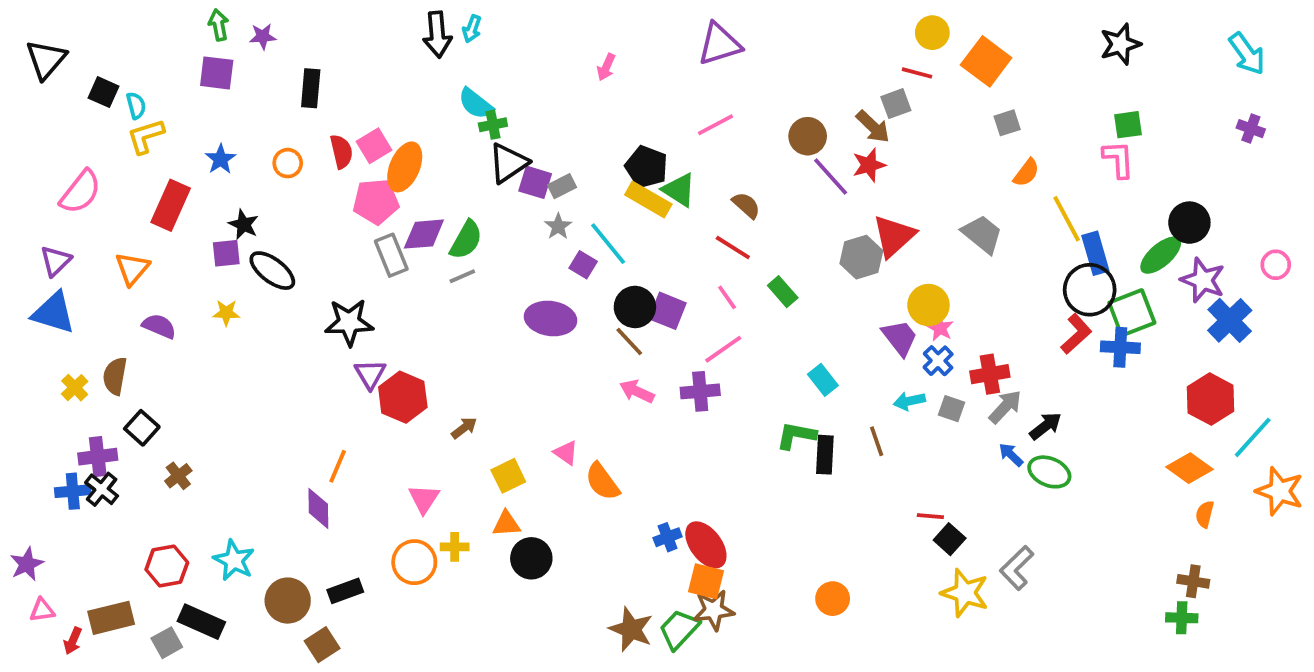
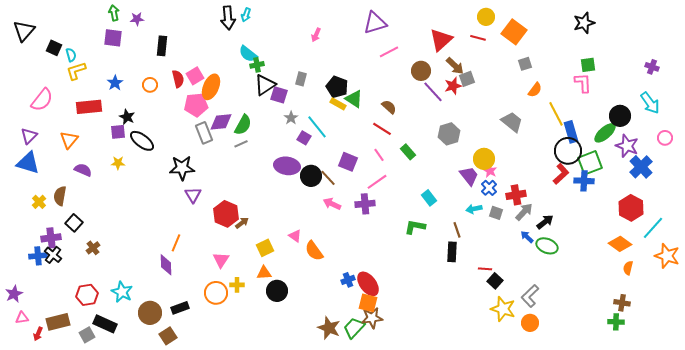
cyan arrow: (1247, 54) -> (650, 103), moved
gray square: (896, 104) -> (467, 79), moved
pink line: (716, 125) -> (389, 52), moved
gray rectangle: (562, 186) -> (301, 79), moved, turned -48
yellow rectangle: (648, 200) -> (338, 104), size x0.7
red rectangle: (171, 205) -> (89, 107), turned 60
red triangle: (894, 236) -> (441, 40), moved
black circle: (635, 307) -> (311, 176), moved
red hexagon: (403, 397) -> (226, 214), moved
black rectangle: (825, 455) -> (452, 252), moved
orange circle: (833, 599) -> (530, 323), moved

